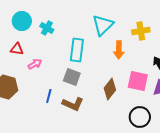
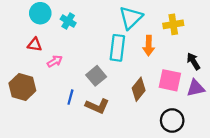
cyan rectangle: (77, 50) -> (117, 48), moved
gray square: (72, 77) -> (96, 76), turned 30

